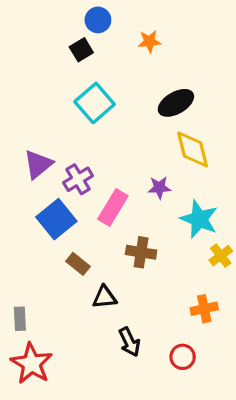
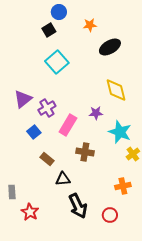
black ellipse: (176, 103) -> (110, 47), moved
blue square: (56, 219) -> (34, 132), size x0.6
black arrow: (129, 342) -> (78, 206), size x1.4
red star: (32, 364) -> (30, 212), moved, size x0.7

